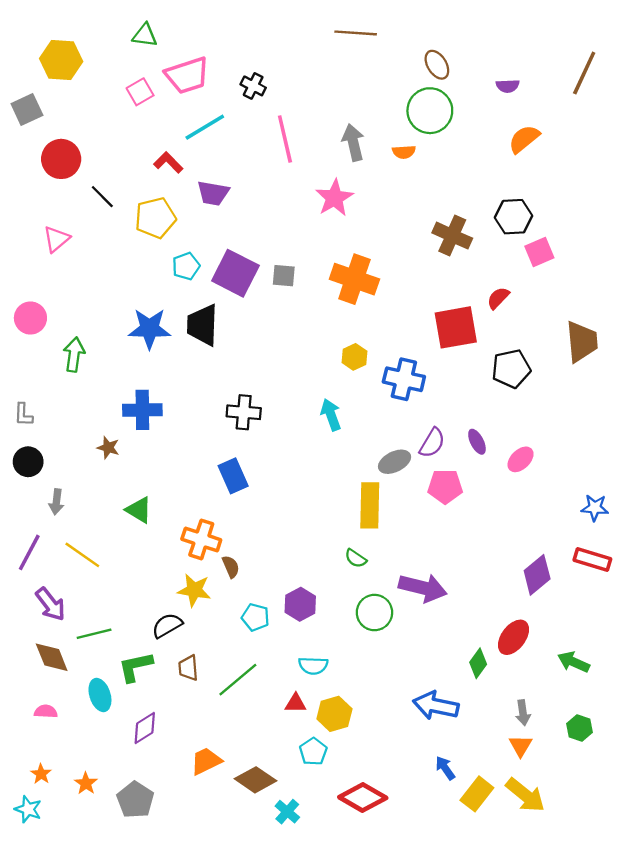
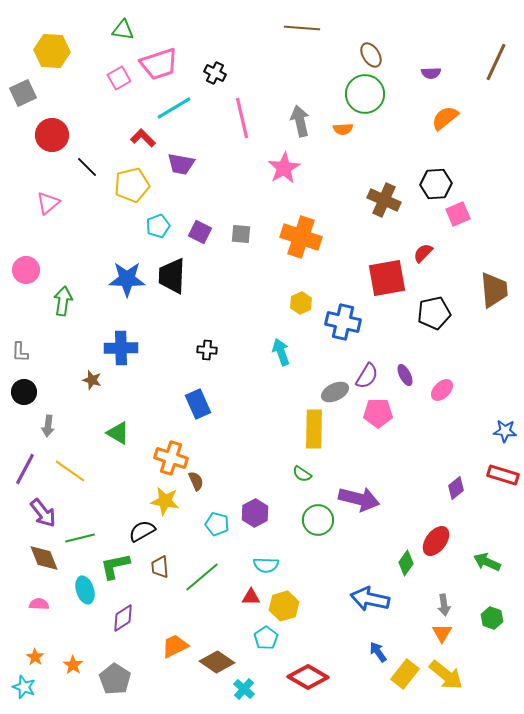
purple square: (235, 273) -> (200, 232), size x0.6
black cross: (244, 412) -> (207, 350), size x0.7
purple diamond: (537, 575) -> (456, 488), size x0.7

